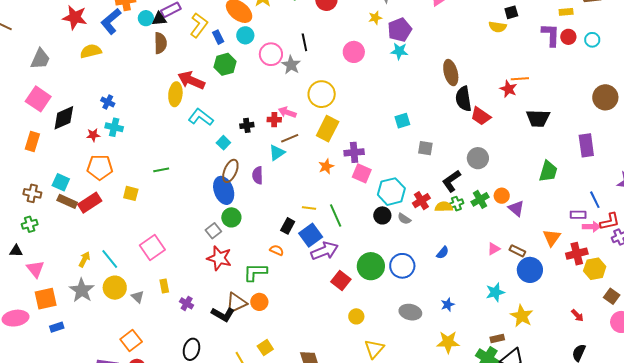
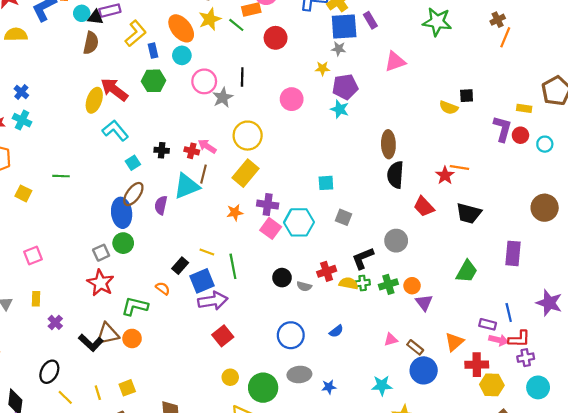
red trapezoid: (481, 116) -> (424, 207), moved
brown line: (290, 138) -> (203, 174), turned -66
cyan triangle: (277, 153) -> (187, 186), size x1.5
cyan hexagon: (391, 192) -> (299, 222), moved
gray semicircle: (404, 219) -> (304, 286), turned -32
pink square: (152, 247) -> (33, 255), size x0.7
green circle: (371, 266) -> (263, 388), moved
gray ellipse: (410, 312) -> (299, 374), moved, turned -30

